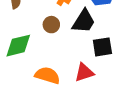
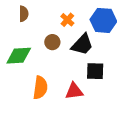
orange semicircle: (47, 75) -> (40, 88), turned 70

